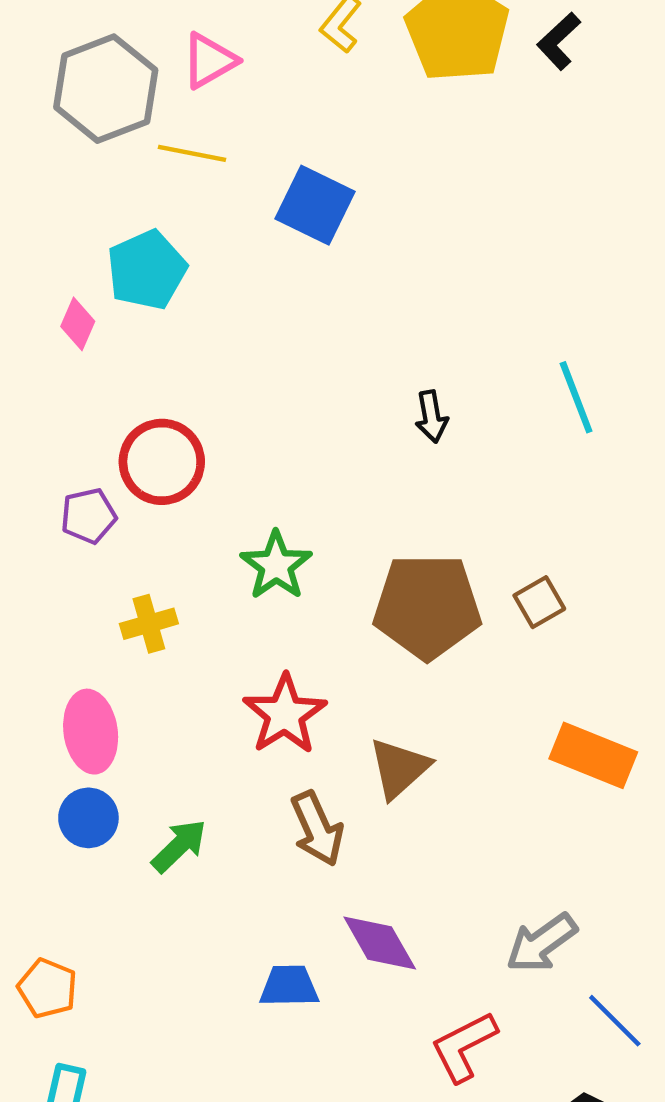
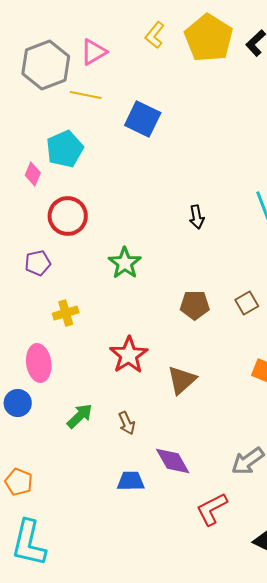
red circle: (162, 462) -> (68, 216), moved
green star: (276, 565) -> (125, 263), moved
brown pentagon: (427, 606) -> (195, 305), size x0.6
blue circle: (88, 818) -> (18, 403), moved
brown arrow: (317, 829) -> (127, 423), moved, size x0.7

